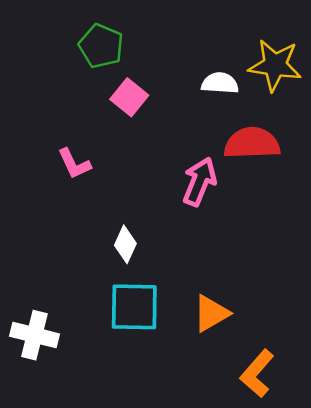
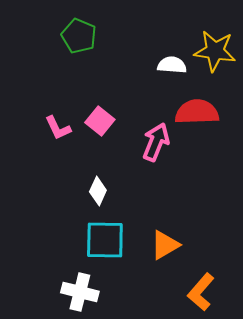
pink square: (129, 97) -> (100, 121), moved
white cross: (35, 335) -> (80, 292), moved

